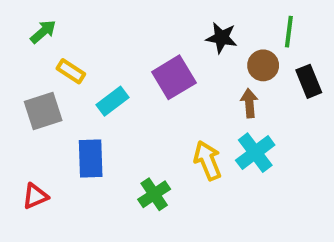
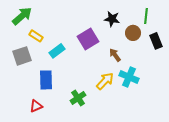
green arrow: (43, 32) -> (22, 16), size x1.5
brown arrow: (249, 103) -> (115, 55), moved, turned -32
cyan cross: (255, 153) -> (129, 77), turned -30
yellow arrow: (208, 161) -> (105, 81), turned 66
red triangle: (35, 196) -> (36, 106), moved

